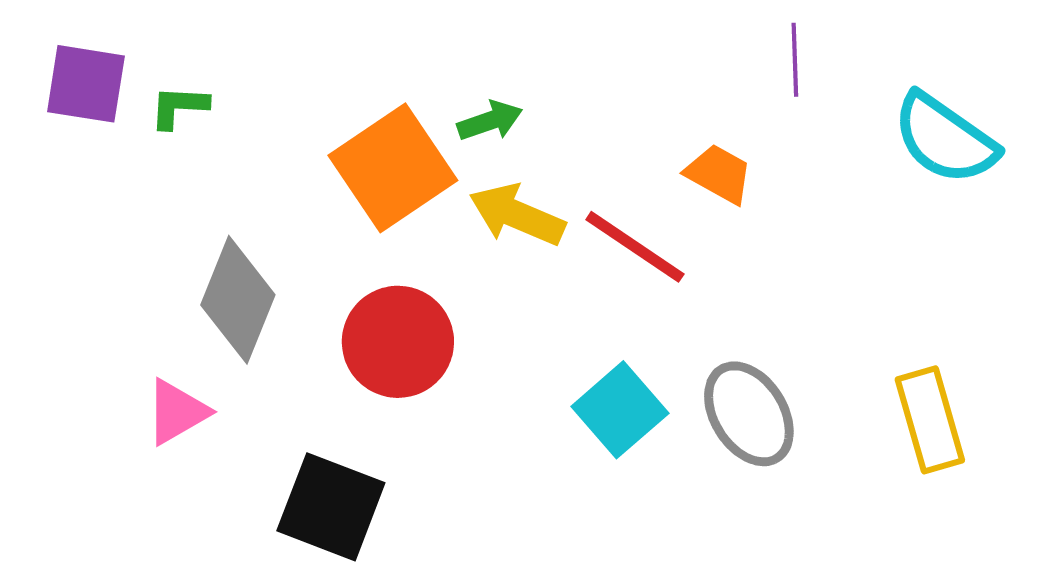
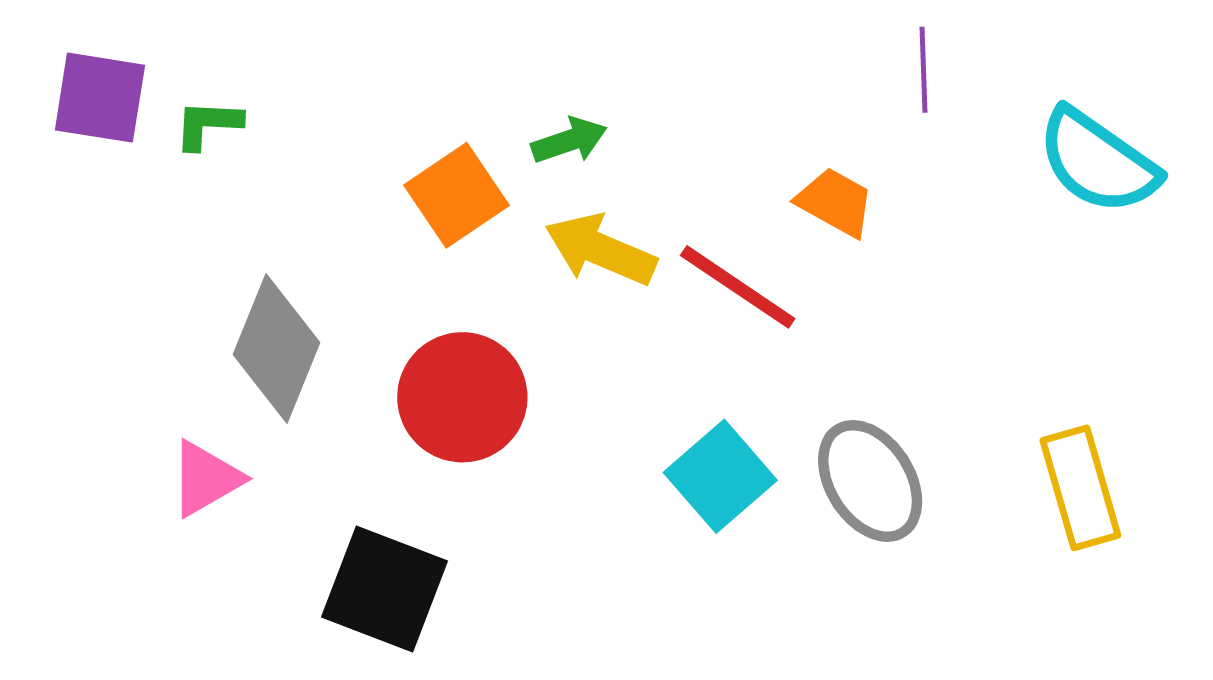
orange square: (393, 168) -> (457, 195), size x0.7

